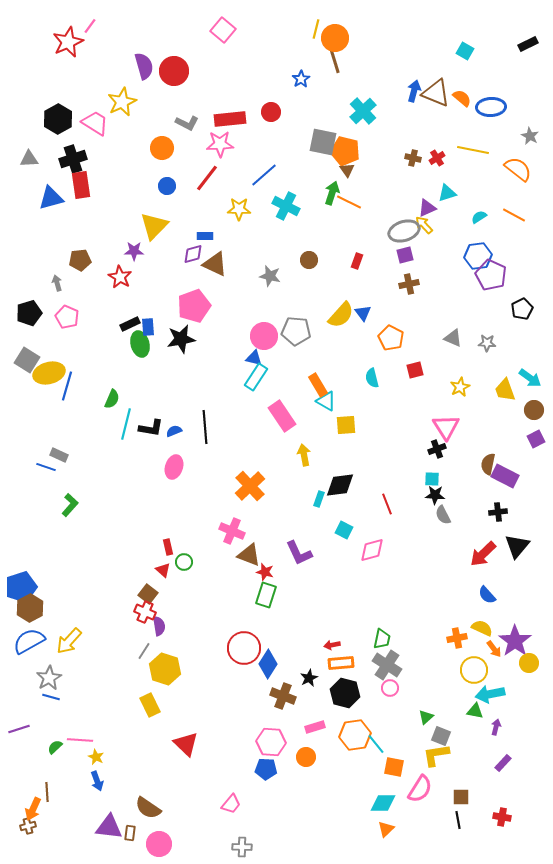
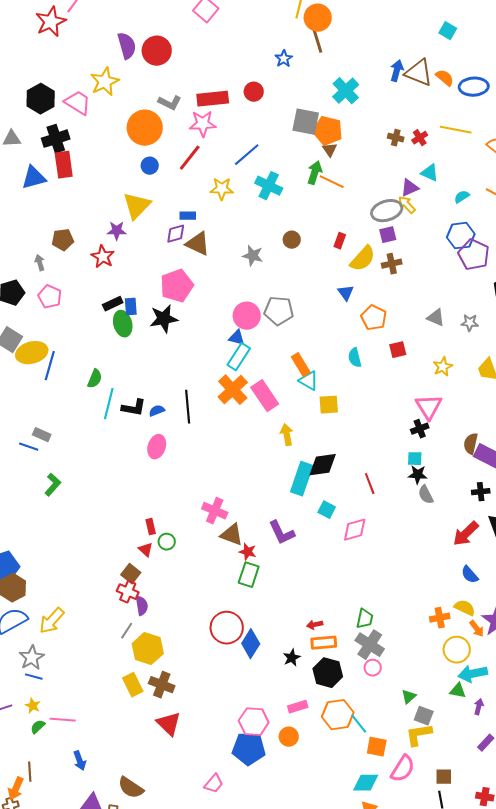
orange circle: (162, 148) -> (145, 128), size x1.5
cyan triangle: (447, 193) -> (430, 173), turned 42
yellow semicircle: (341, 315) -> (363, 259), moved
orange cross: (250, 486) -> (233, 390), moved
cyan rectangle: (319, 499) -> (302, 479), size x2.0
brown cross: (283, 696) -> (162, 685), moved
yellow star: (96, 757) -> (33, 706), moved
blue pentagon: (266, 769) -> (249, 749), size x1.5

